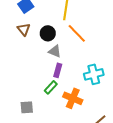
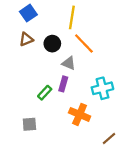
brown triangle: (24, 29) -> (26, 39), turned 48
gray triangle: (55, 51) -> (69, 63), moved
green rectangle: (51, 87) -> (45, 93), moved

